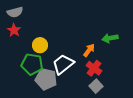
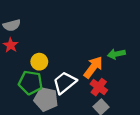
orange arrow: (89, 50) -> (93, 67), size x1.5

